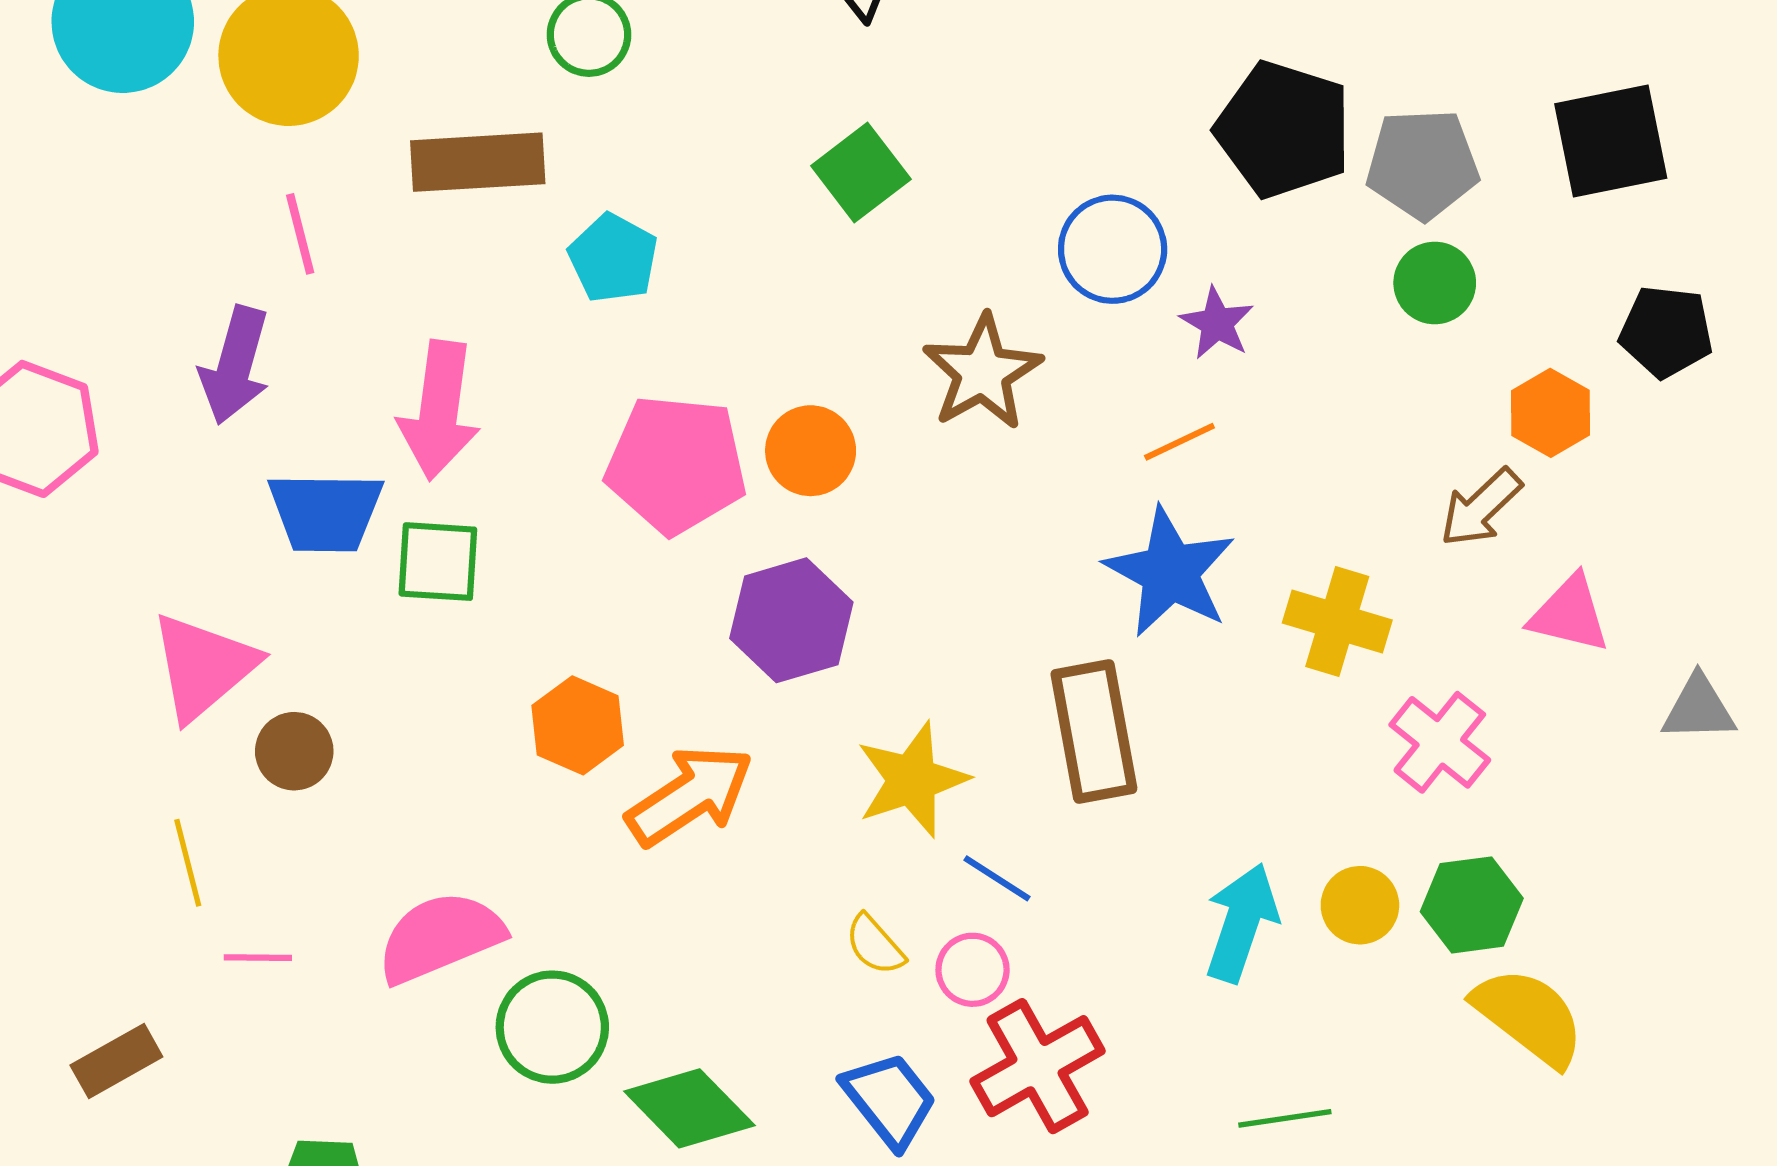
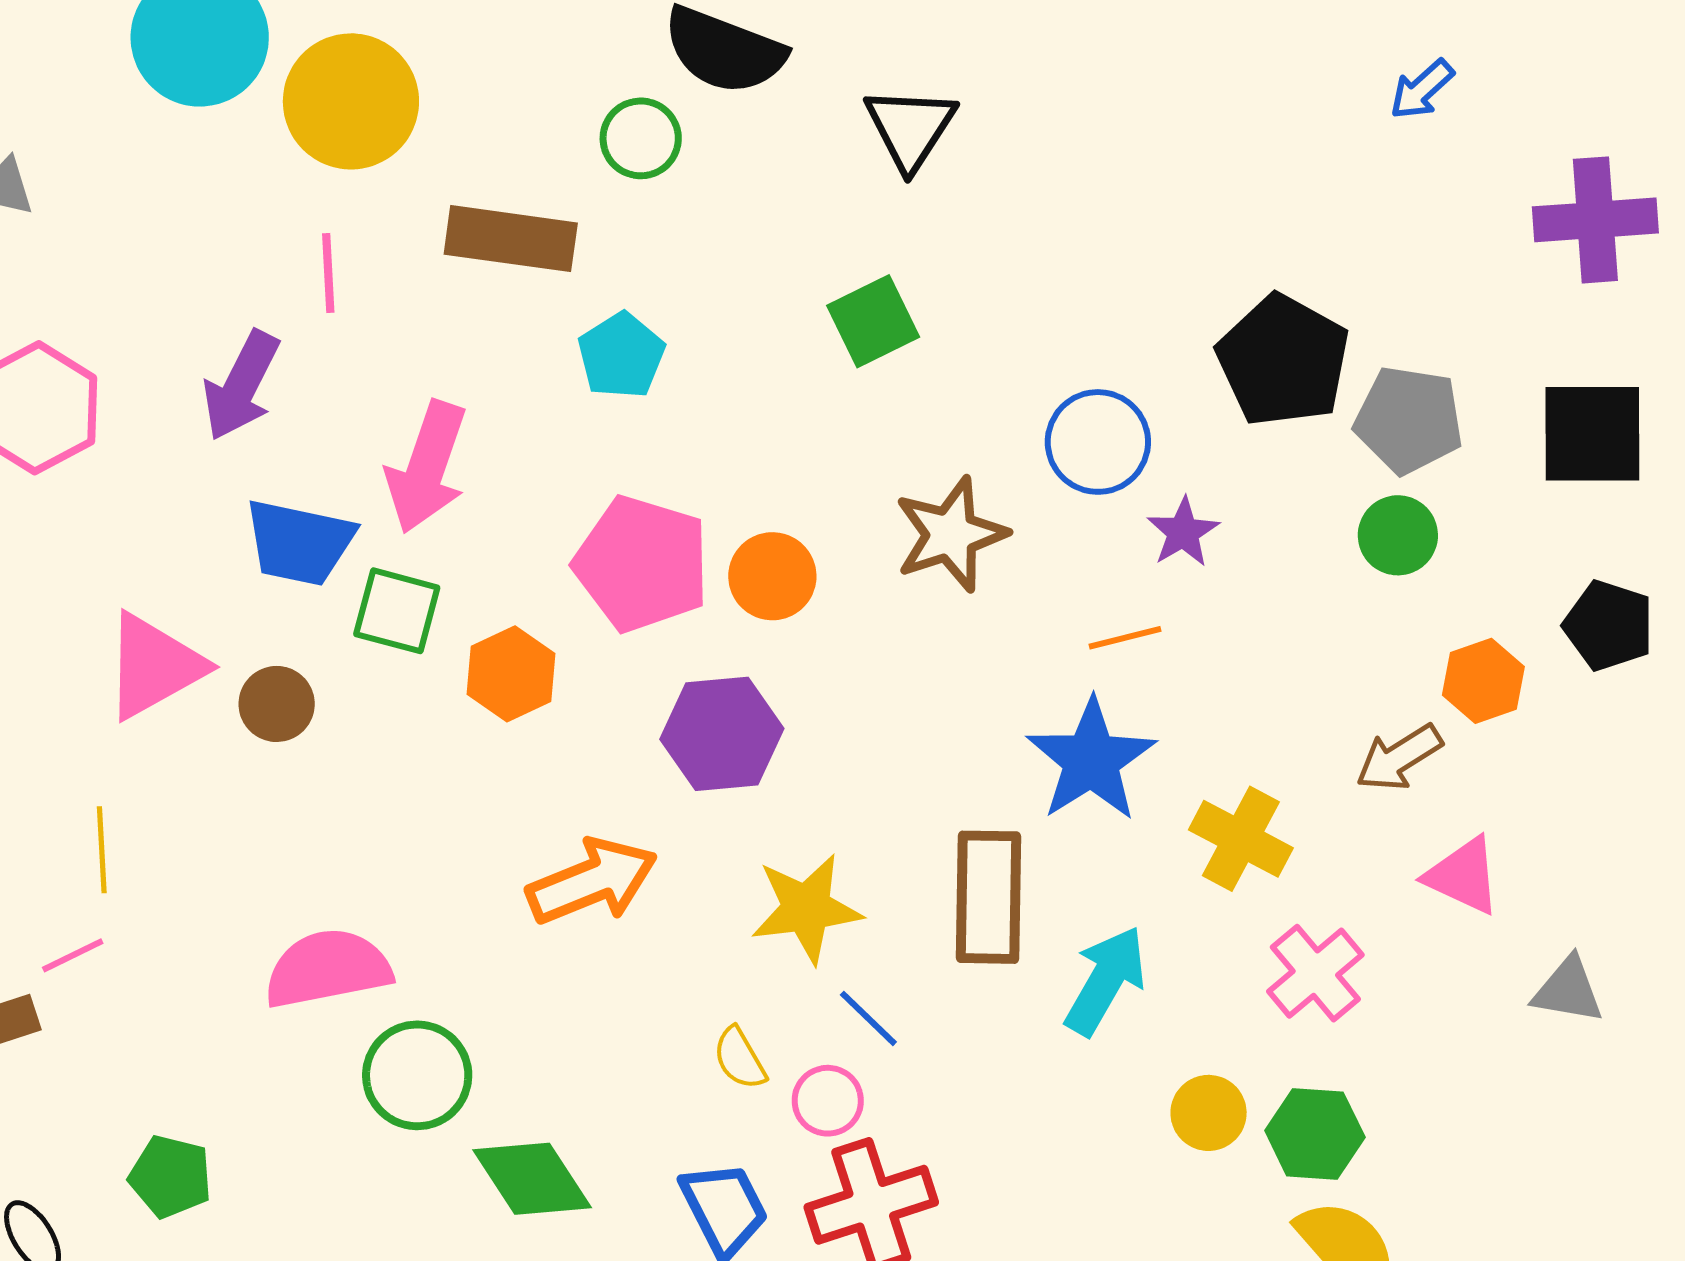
orange hexagon: (578, 725) -> (511, 674), moved
brown circle: (294, 751) -> (277, 704), moved
cyan arrow: (1241, 923) -> (1106, 981), moved
pink line: (258, 958) -> (73, 955), moved, turned -38

